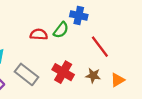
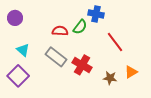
gray rectangle: (27, 74) -> (56, 57), moved
brown star: (93, 76) -> (110, 78), moved

